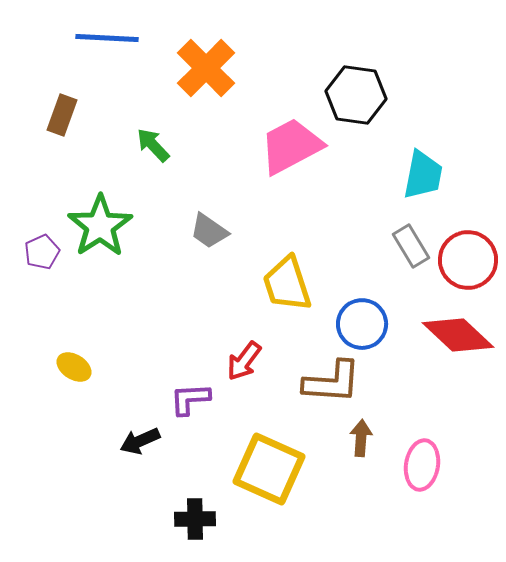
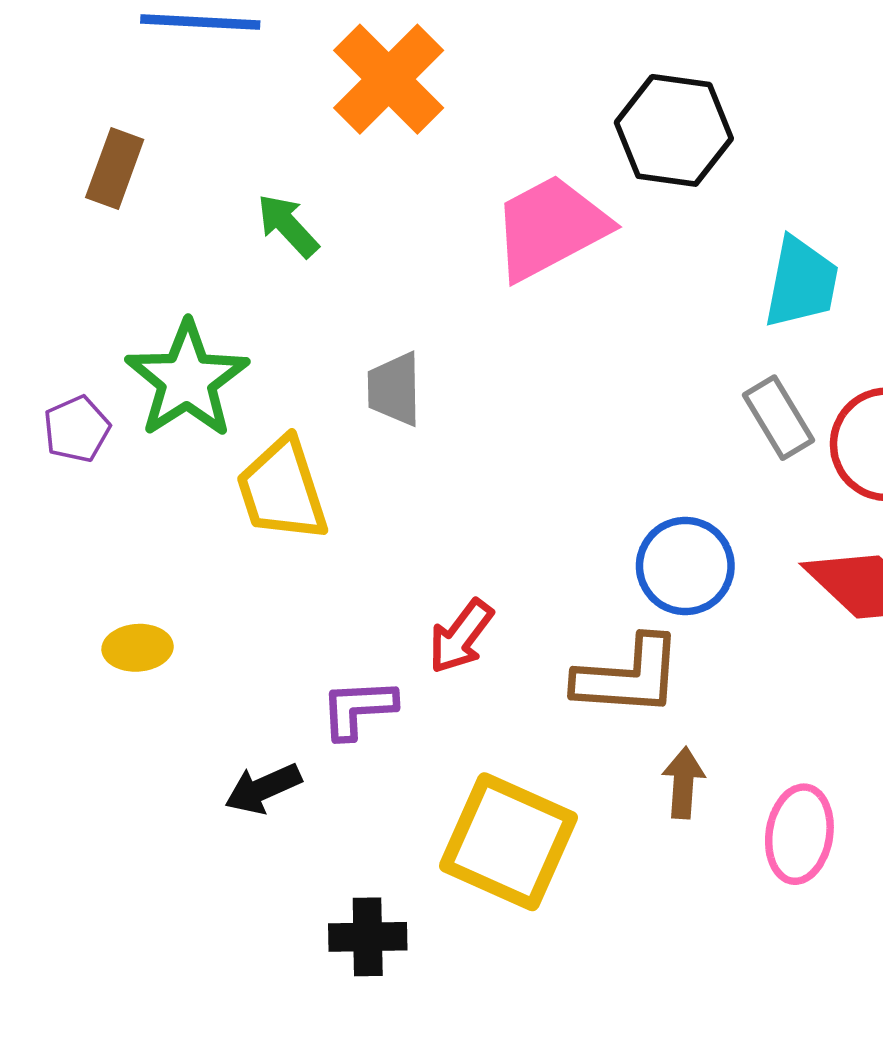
gray trapezoid: (209, 231) -> (394, 389), turned 54
yellow trapezoid: (287, 284) -> (282, 490), moved
yellow ellipse: (74, 367) -> (138, 648), turned -36

